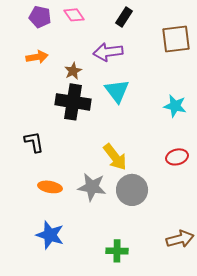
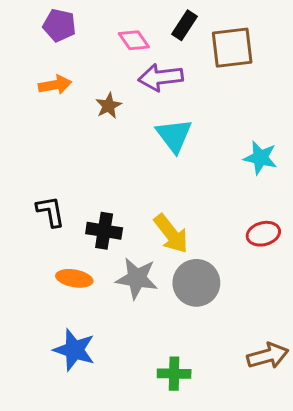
pink diamond: (74, 15) -> (134, 40), moved
brown square: (176, 39) -> (232, 48), moved
black cross: (73, 102) -> (104, 231), moved, size x0.7

